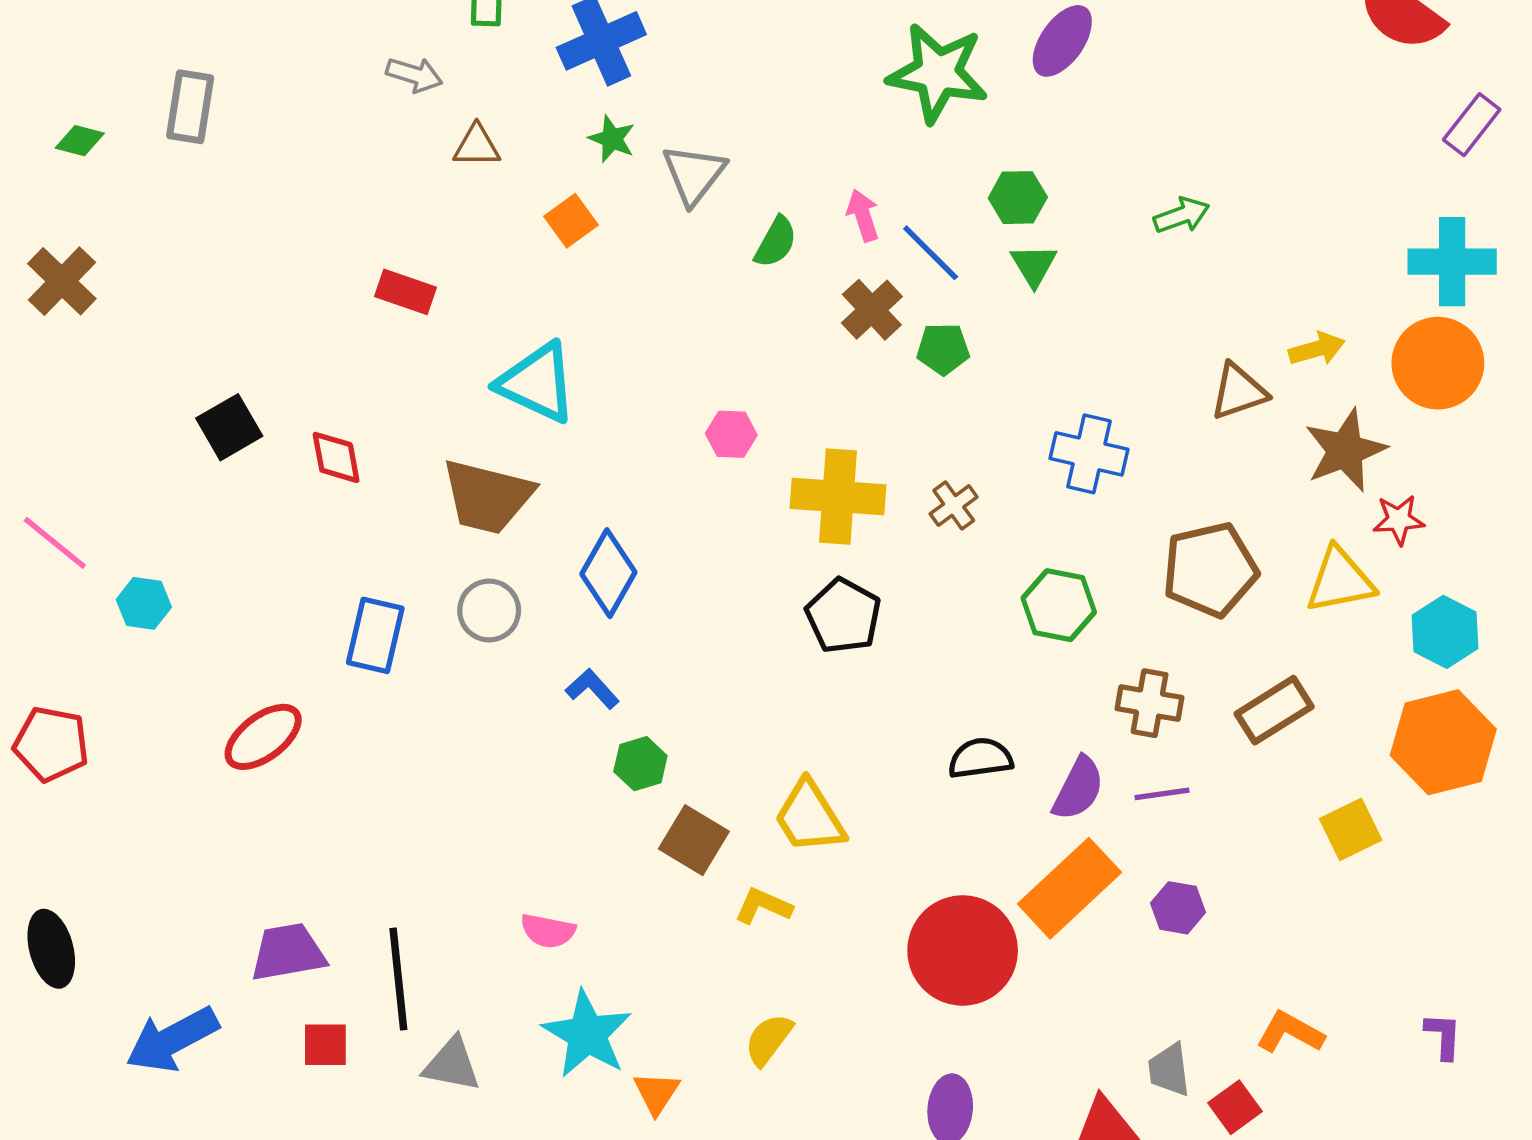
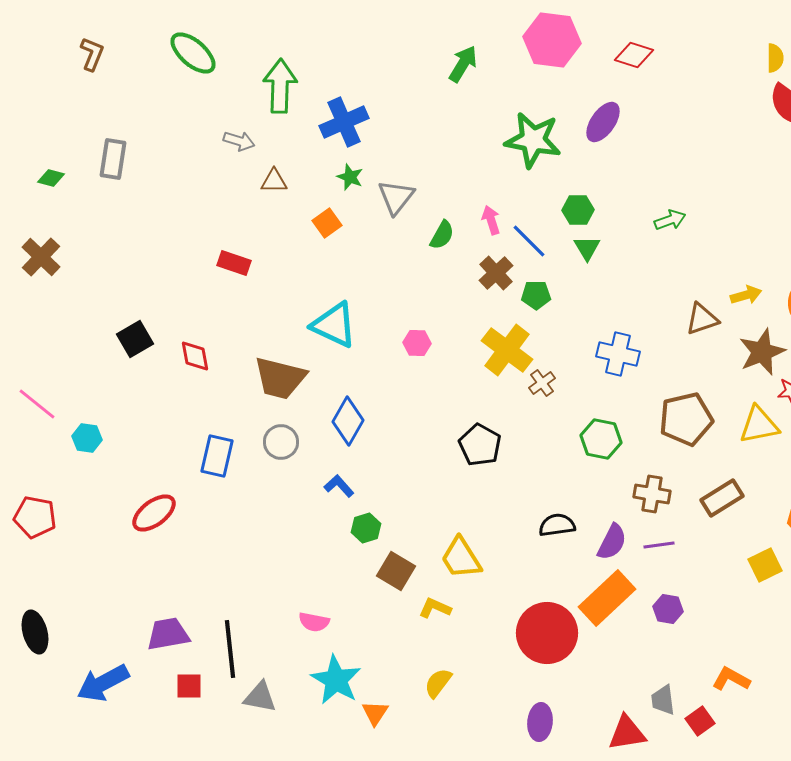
cyan triangle: (537, 383) -> (334, 325), moved
yellow cross: (838, 497) -> (507, 350), moved, turned 33

